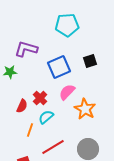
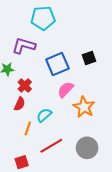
cyan pentagon: (67, 25) -> (43, 18), moved
red cross: (40, 98) -> (25, 86), moved

